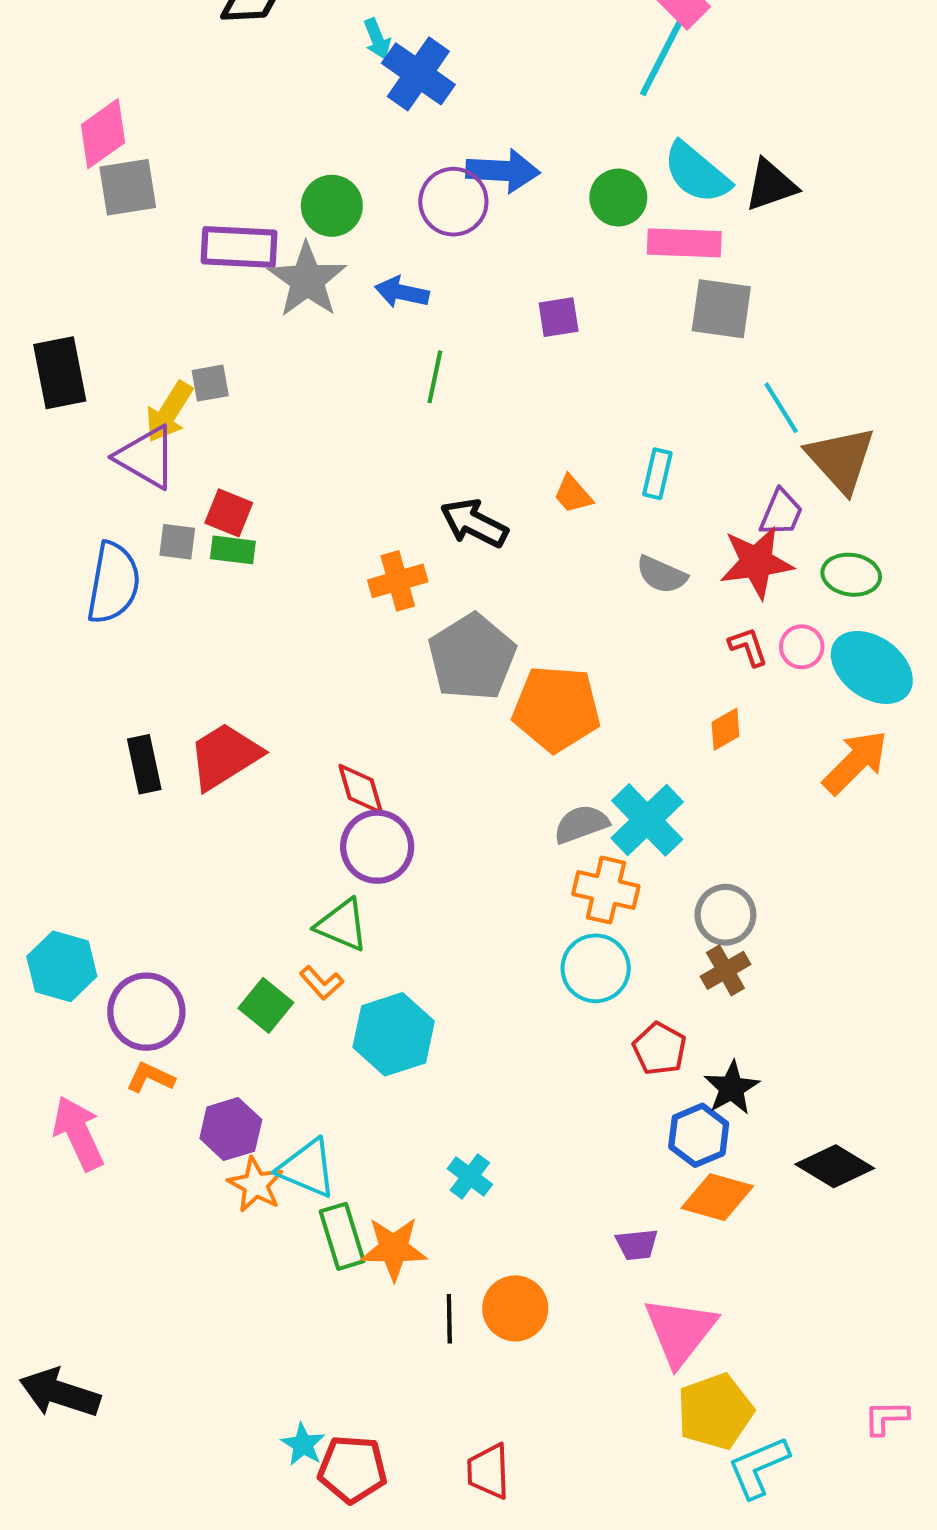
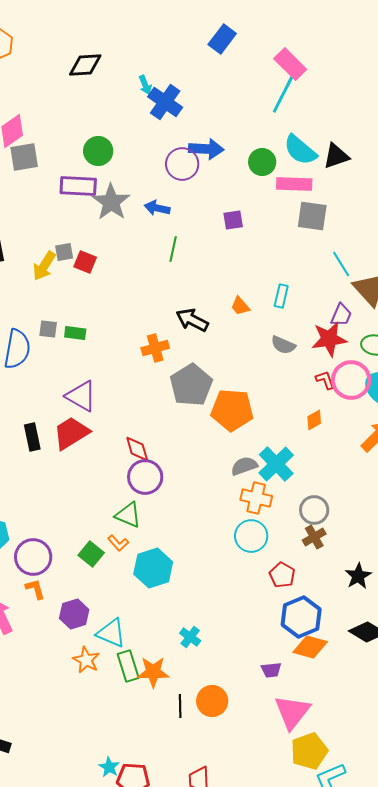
green circle: (332, 206) -> (98, 151), moved
purple triangle: (146, 457) -> (81, 396), moved
red square: (229, 513) -> (85, 262), moved
pink circle: (802, 647) -> (351, 380), size x1.8
orange L-shape: (150, 1078) -> (35, 589), turned 50
black star: (732, 1088) -> (358, 576), moved
blue hexagon: (699, 1135) -> (301, 617), size x1.4
orange star: (256, 1185) -> (86, 660), moved

